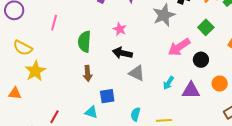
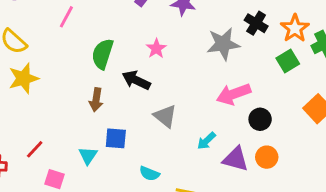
green square: (206, 27) -> (288, 61), moved
black arrow: (122, 53) -> (136, 80), moved
orange circle: (220, 83) -> (267, 157), moved
cyan triangle: (91, 112) -> (88, 156), turned 32
cyan semicircle: (136, 114) -> (149, 174), turned -96

